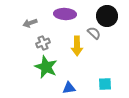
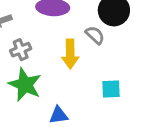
cyan square: (105, 84) -> (111, 89), moved

